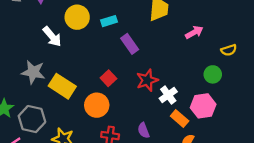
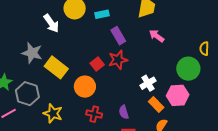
pink arrow: (194, 32) -> (157, 36), moved, turned -119
yellow semicircle: (229, 50) -> (204, 49), turned 104
green circle: (213, 74) -> (188, 69), size x1.5
red star: (147, 80) -> (118, 60), moved

